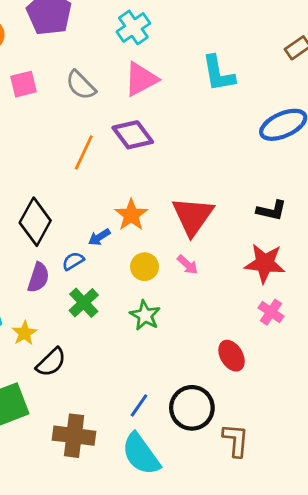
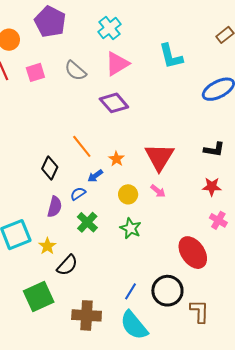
orange line: (84, 152) -> (82, 146), moved, turned -60
orange star: (131, 215) -> (116, 159), size x0.7
black diamond: (35, 222) -> (50, 168), size x0.7
red star: (265, 263) -> (212, 187), size x0.7
red ellipse: (232, 356) -> (193, 253), size x1.5

